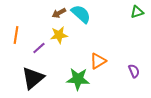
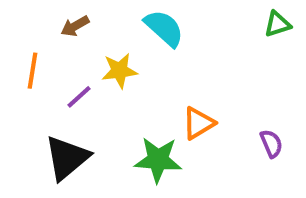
brown arrow: (59, 13) -> (75, 26), moved

